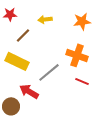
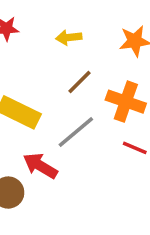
brown line: (23, 35) -> (79, 82), moved

